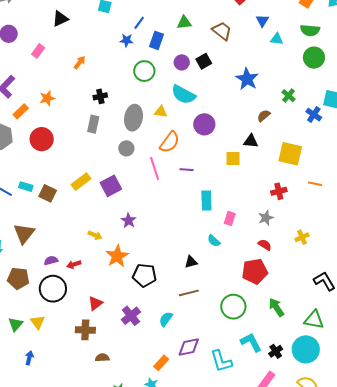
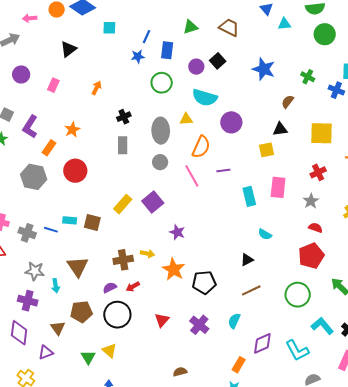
pink rectangle: (230, 218) -> (278, 187), moved, size x1.5
brown cross: (85, 330) -> (123, 260), moved

